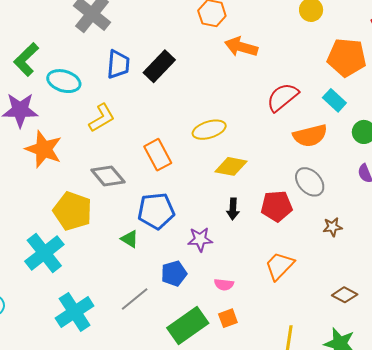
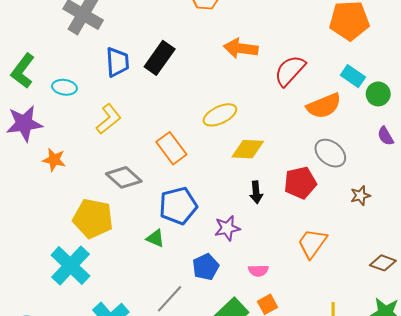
orange arrow: (241, 47) -> (241, 48), moved
cyan ellipse: (64, 81) -> (64, 87), size x0.7
cyan rectangle: (334, 100) -> (353, 76), moved
orange star: (44, 149) -> (54, 160), size x0.6

